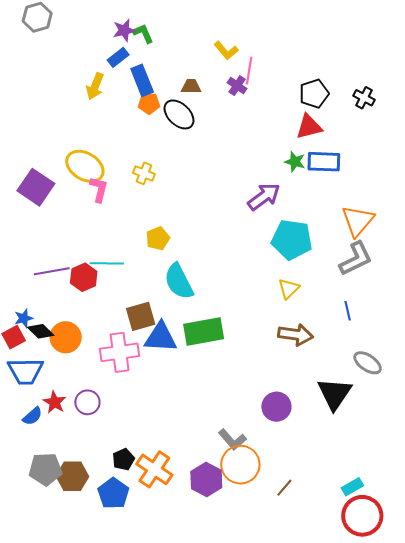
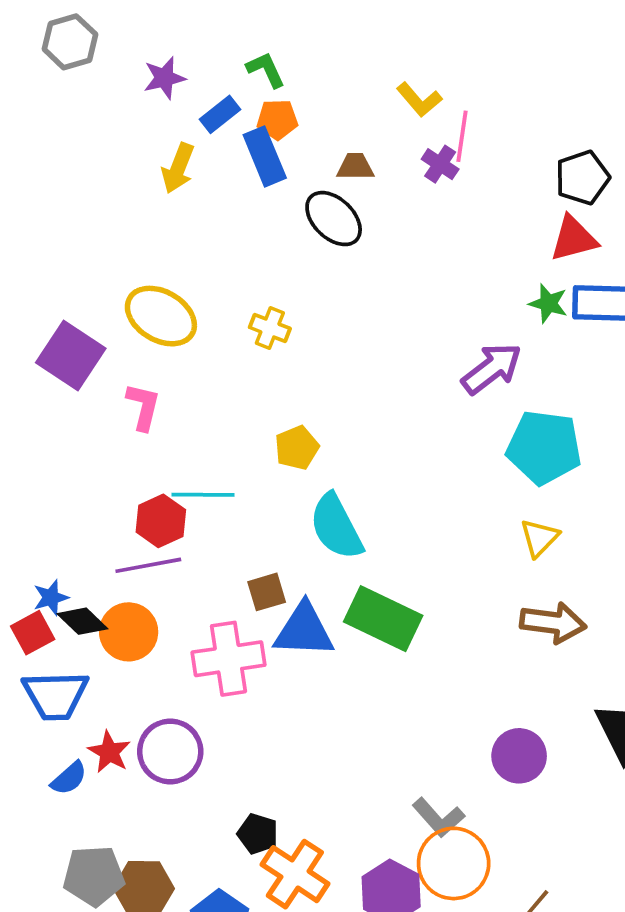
purple star: (124, 30) -> (164, 78), moved
orange pentagon: (149, 103) -> (277, 119), moved
pink L-shape: (99, 189) -> (143, 407), moved
purple line: (52, 271) -> (148, 565), moved
brown square: (141, 316) -> (267, 592), size x0.7
green rectangle: (204, 332) -> (383, 619), turned 36
purple circle: (87, 402) -> (170, 751), size x1.4
black pentagon: (123, 459) -> (258, 834), moved, turned -30

